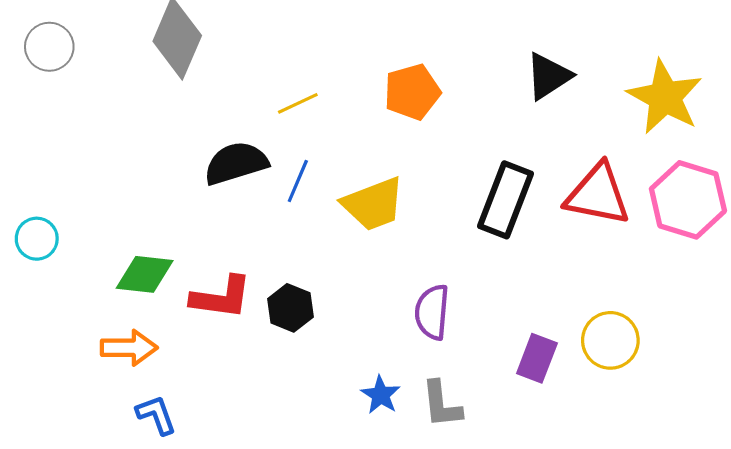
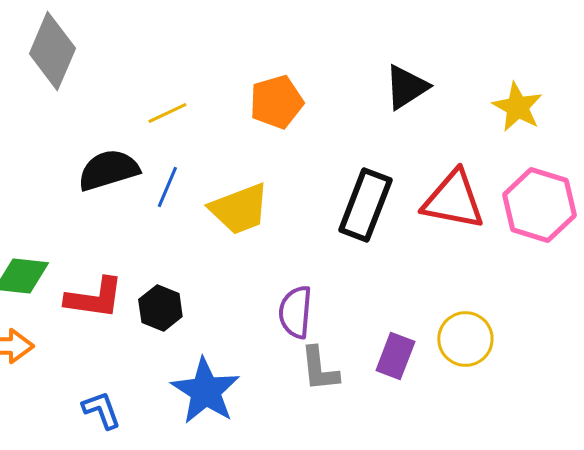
yellow star: (665, 97) -> (517, 107), size x0.7
blue star: (381, 395) -> (205, 391), moved, size x1.8
gray L-shape: (441, 404) -> (319, 369), moved
blue L-shape: (156, 415) -> (101, 410), moved

